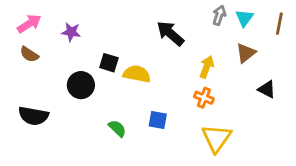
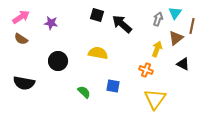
gray arrow: (219, 15) -> (158, 19), moved
brown line: (279, 24) -> (192, 26), moved
black square: (109, 63) -> (97, 15), moved
yellow arrow: (207, 67) -> (157, 49), moved
black triangle: (267, 89) -> (183, 64), moved

